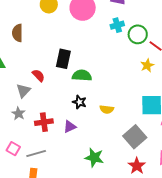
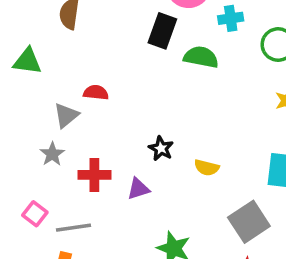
cyan cross: (117, 25) -> (231, 18), moved
black rectangle: (63, 59) -> (162, 31), moved
red semicircle: (38, 75) -> (96, 92), turned -48
green semicircle: (82, 75) -> (201, 57), moved

